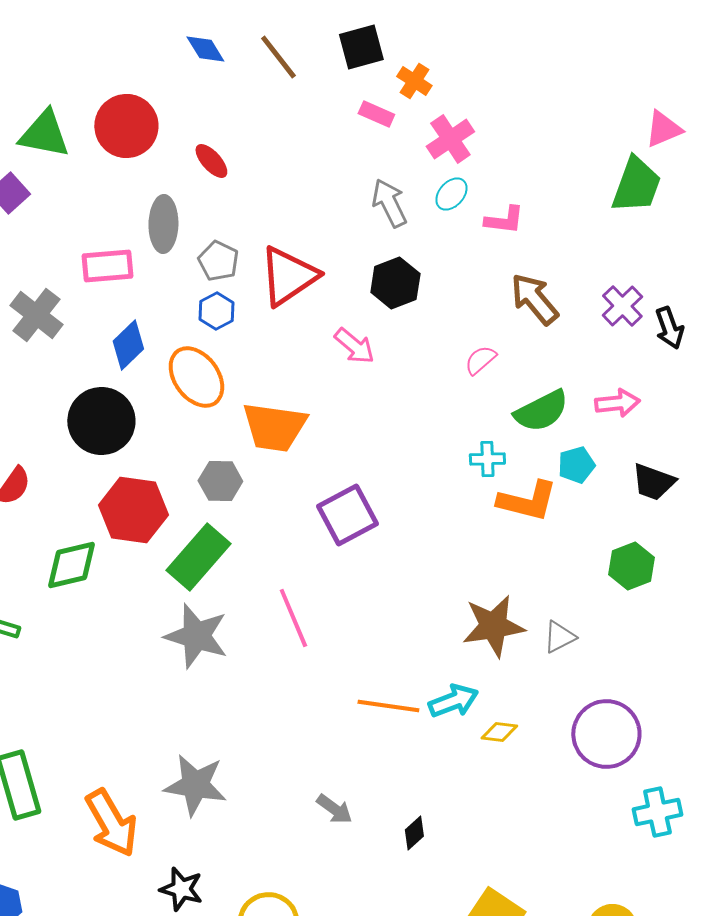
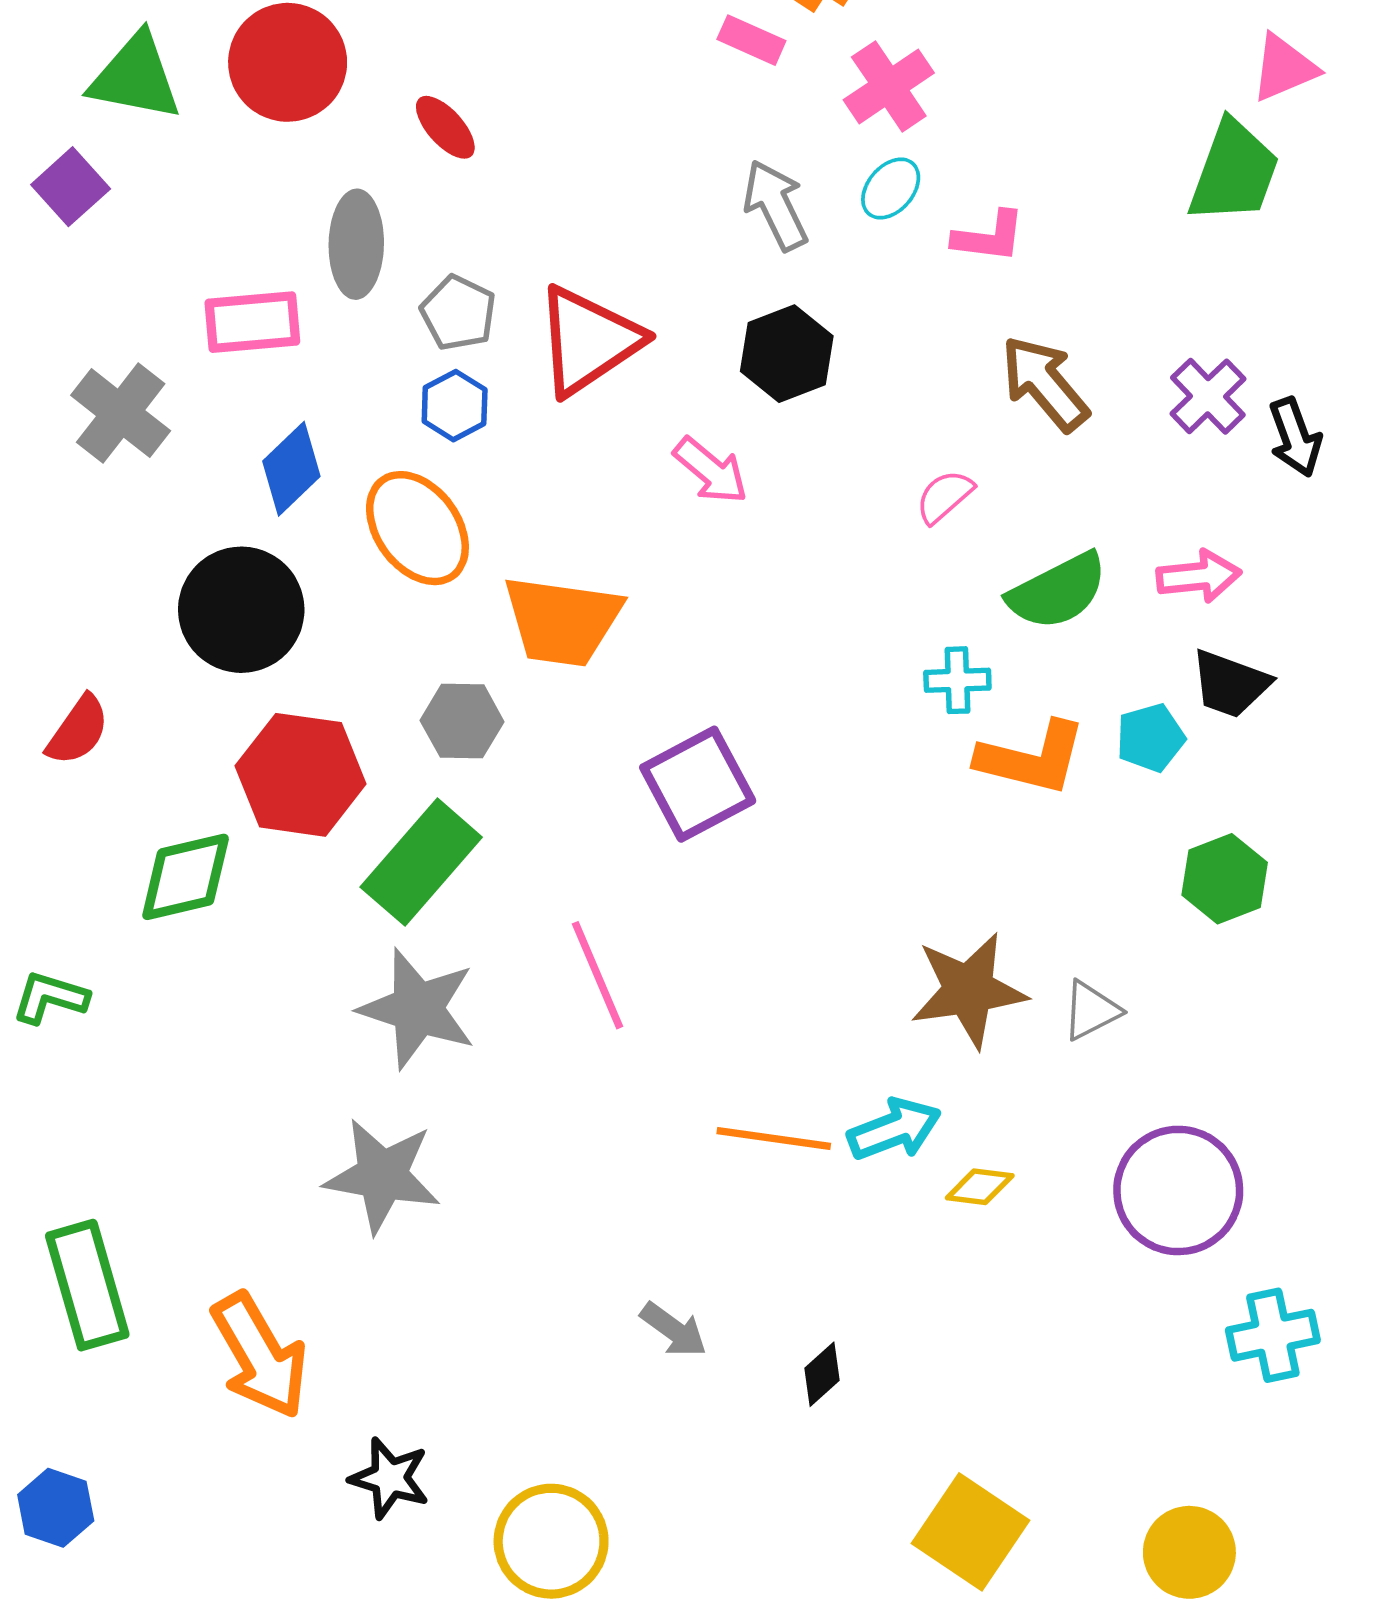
cyan pentagon: (576, 465) -> (1150, 738), moved
black trapezoid: (653, 482) -> (1230, 684), moved
gray star: (195, 785) -> (382, 1176), moved

